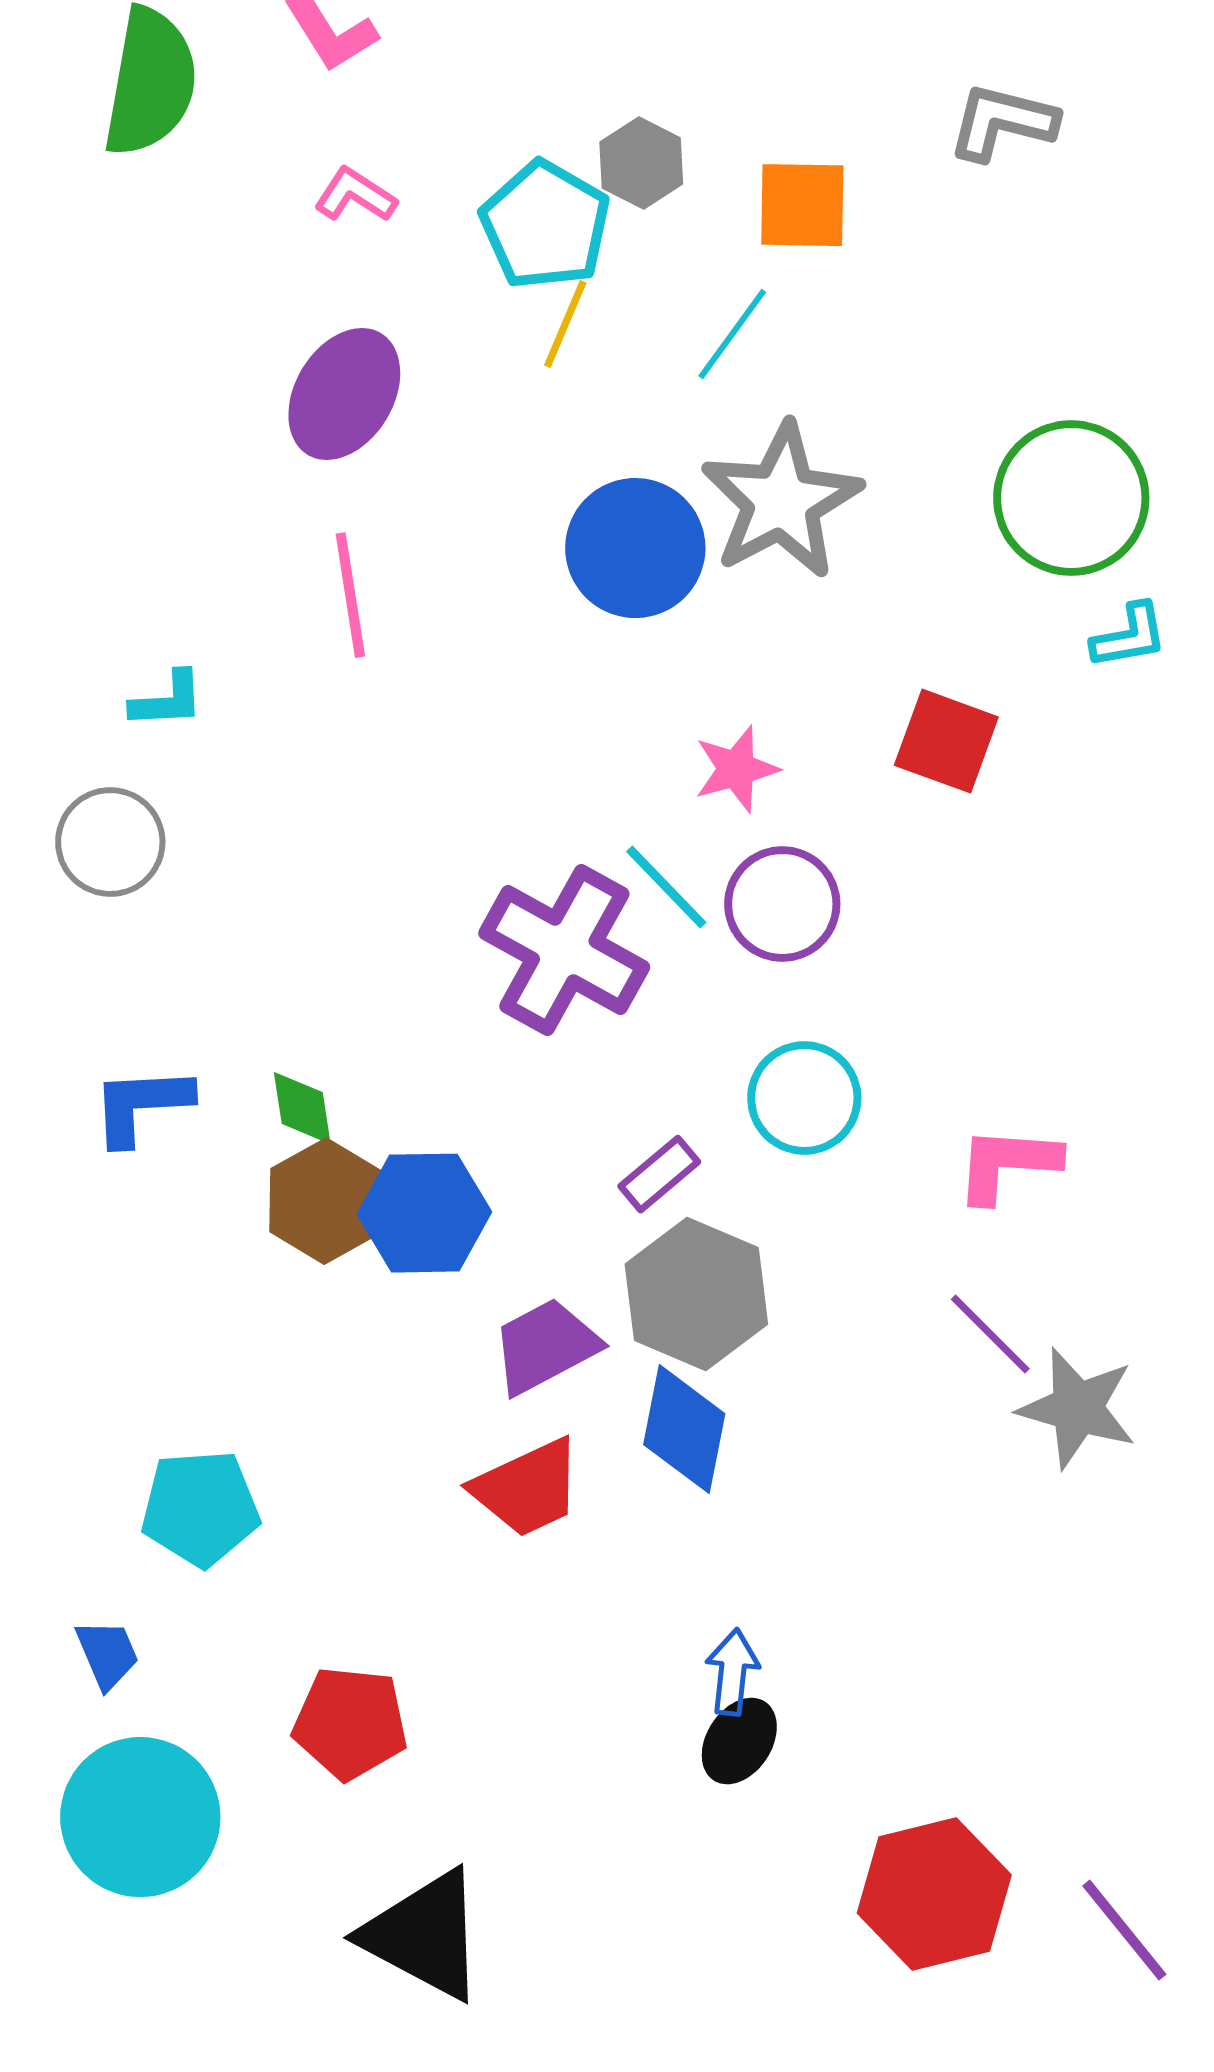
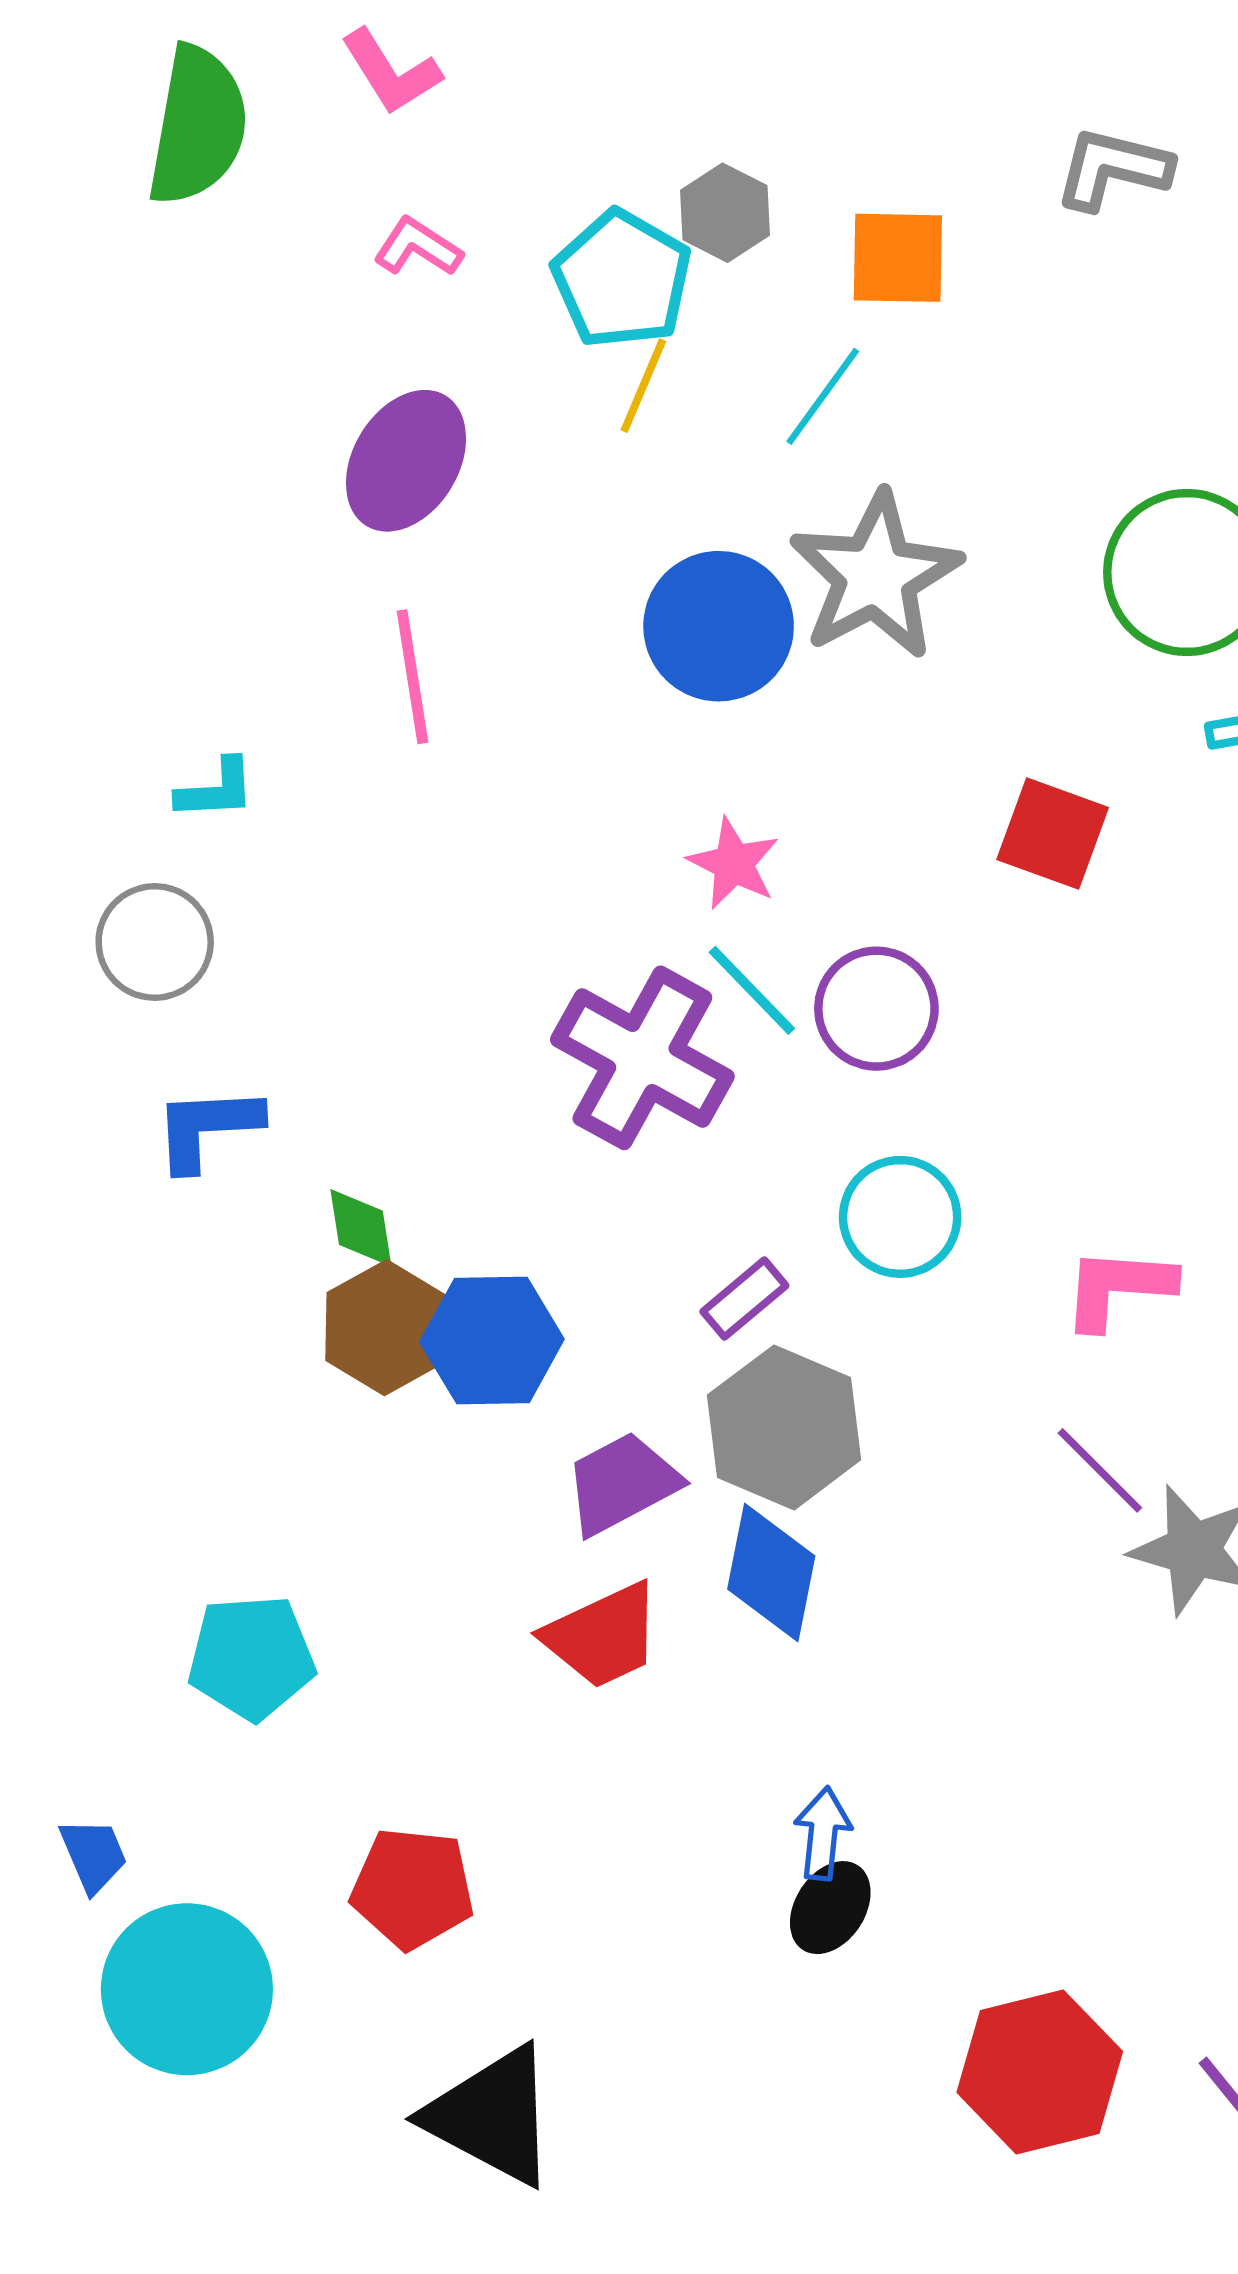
pink star: (736, 769) -> (734, 864), moved, turned -30
blue L-shape: (141, 1105) -> (207, 1128), moved
blue trapezoid: (107, 1654) -> (93, 1855), moved

